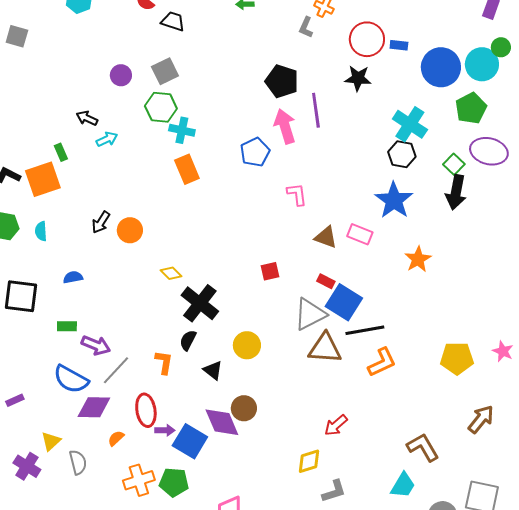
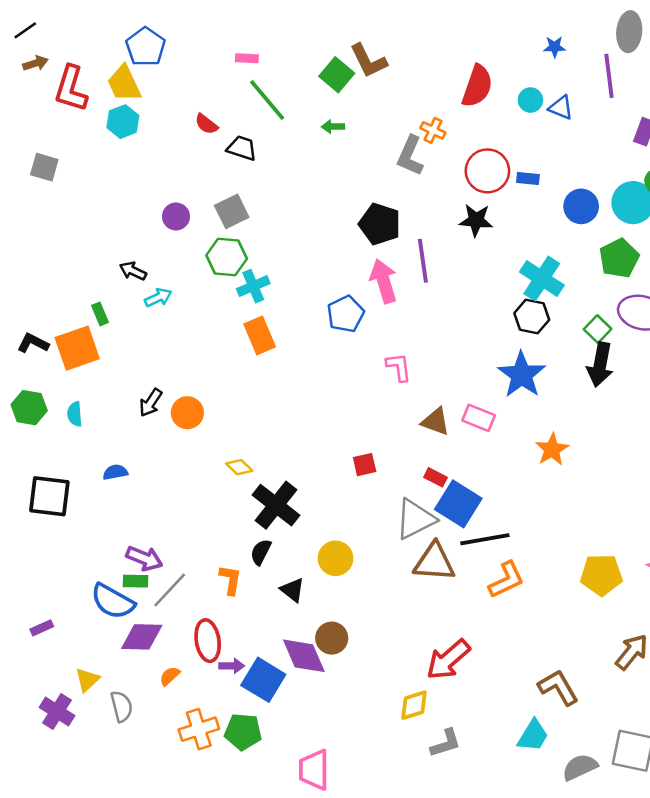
gray L-shape: (306, 27) -> (410, 156), size x1.5
blue circle: (441, 67) -> (581, 206), size x0.7
cyan cross: (182, 130) -> (253, 286), turned -35
green rectangle: (67, 326) -> (135, 581), moved
red arrow: (336, 425) -> (448, 660), size x1.5

